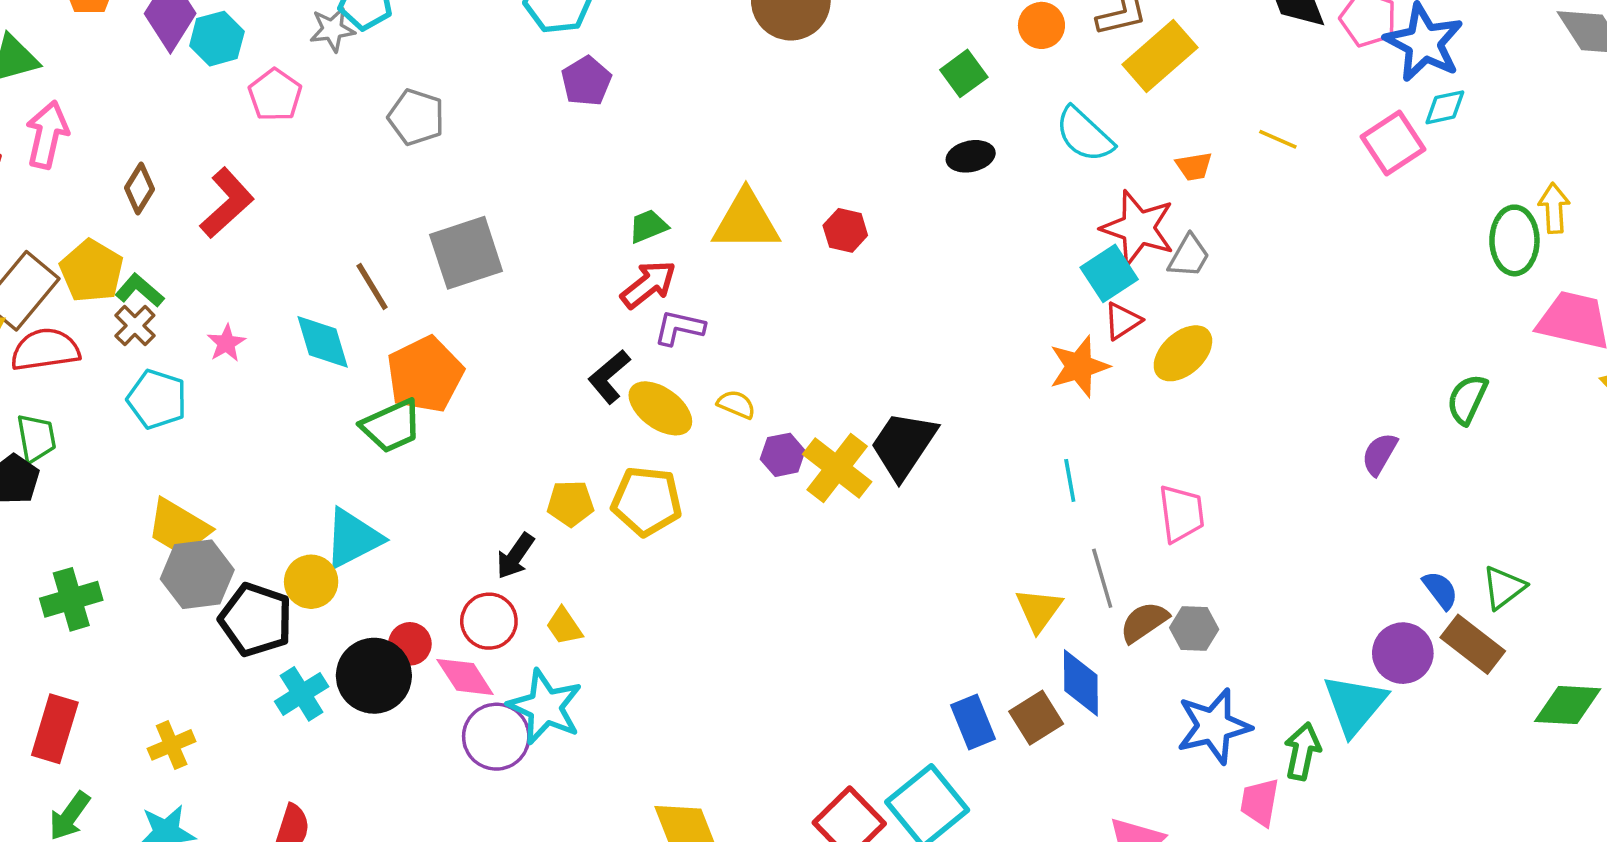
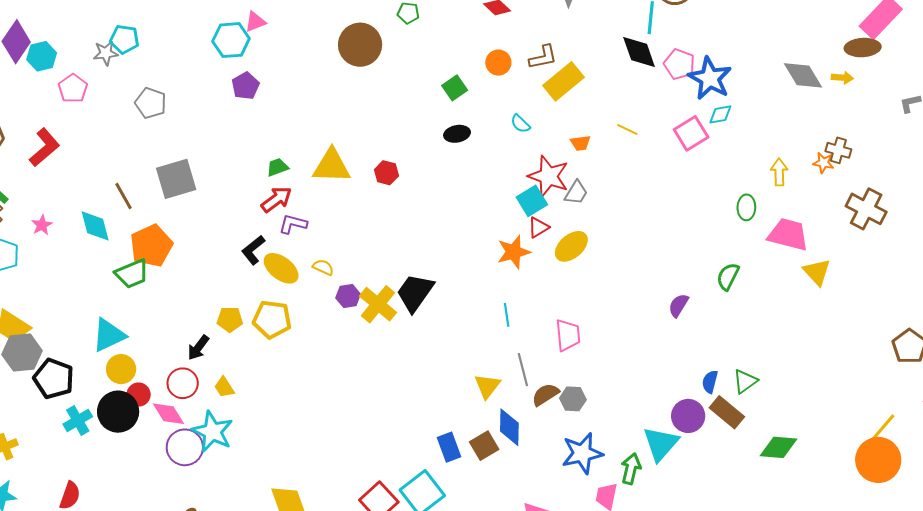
cyan semicircle: (1084, 135) -> (520, 124), size x0.6
green ellipse: (1514, 240) -> (746, 207), moved, size x0.7
yellow circle: (311, 582) -> (121, 369), moved
blue semicircle: (1440, 590) -> (710, 382), turned -130

